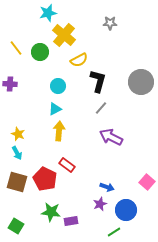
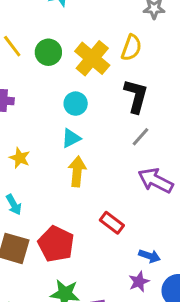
yellow cross: (64, 35) -> (92, 58), moved
yellow semicircle: (79, 60) -> (131, 48), moved, turned -42
yellow star: (18, 134) -> (20, 158), moved
red rectangle: (67, 165) -> (112, 223), moved

